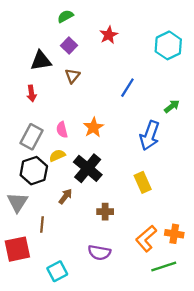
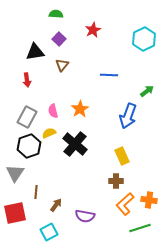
green semicircle: (65, 16) -> (56, 14), turned 32
blue line: (127, 88) -> (109, 75), turned 60
brown arrow: (65, 196) -> (56, 205), moved
brown cross: (105, 212) -> (116, 181), moved

